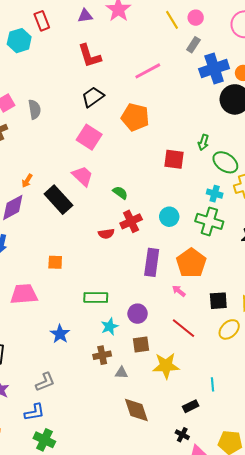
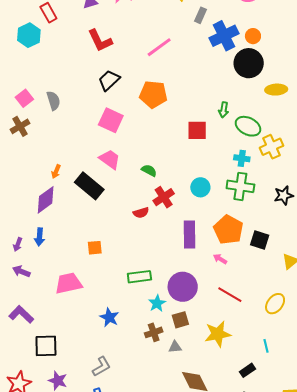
black square: (218, 301) -> (260, 240), moved, turned 30
purple circle: (138, 314) -> (183, 287), size x1.5
yellow ellipse: (229, 329) -> (275, 304), moved
brown square: (141, 344) -> (180, 320), moved

